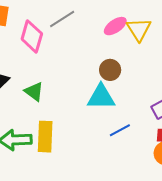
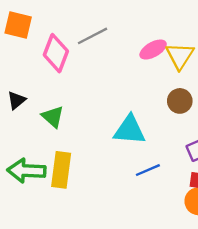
brown circle: (110, 70) -> (180, 101), moved

